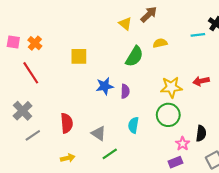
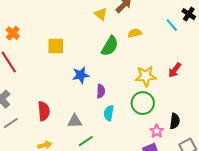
cyan line: (198, 35) -> (172, 25), turned 56
red arrow: (201, 81) -> (175, 70), turned -42
purple semicircle: (125, 91) -> (101, 91), moved
gray triangle: (98, 133) -> (75, 121), turned -35

